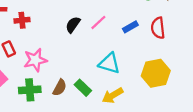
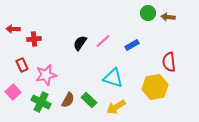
red semicircle: (158, 28) -> (169, 62), moved
green cross: (30, 90) -> (41, 102), turned 30

